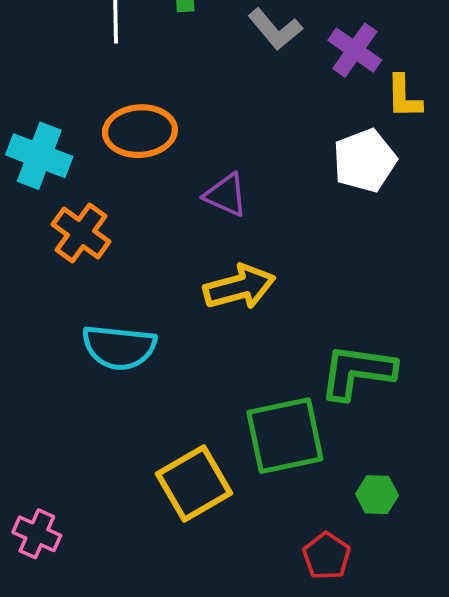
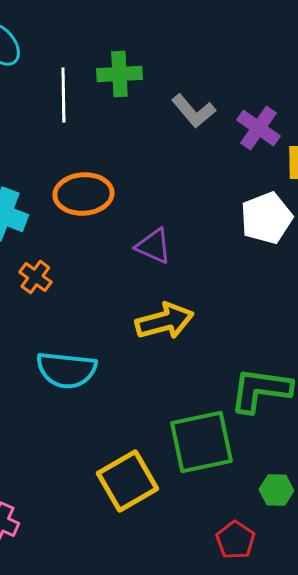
orange cross: (81, 233) -> (35, 277), size x0.7

